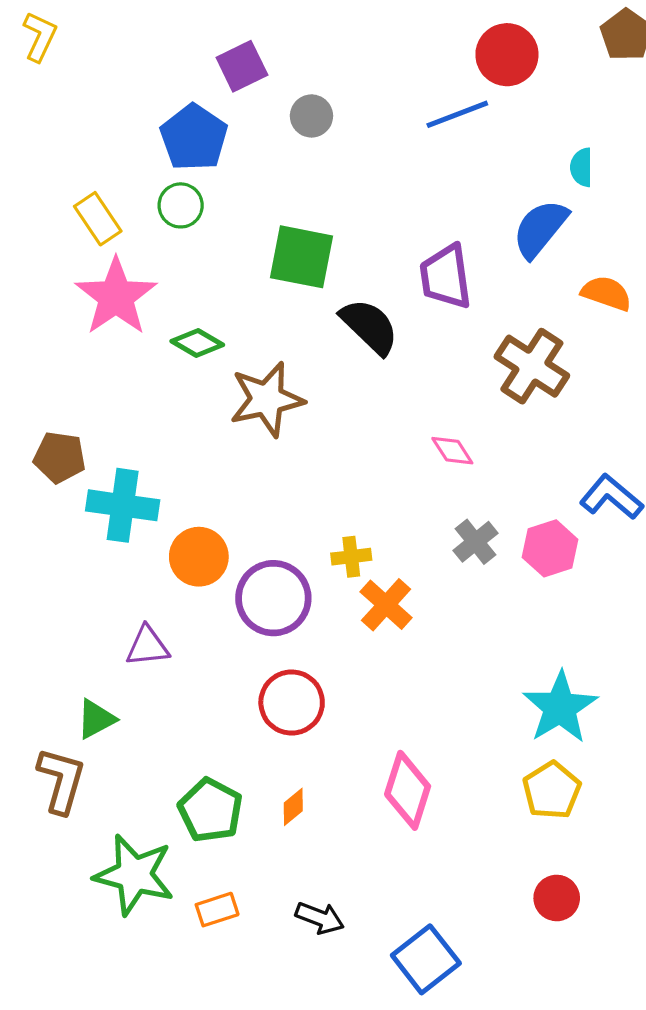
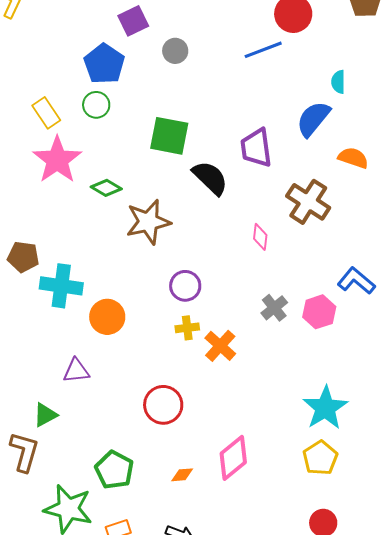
pink diamond: (452, 451) -> (260, 237), moved, turned 40
yellow cross: (351, 557) -> (187, 328), moved
purple circle: (273, 598) -> (185, 286), moved, size x0.7
pink diamond: (408, 790) -> (233, 458), turned 33
orange diamond: (293, 807) -> (182, 475), moved, turned 35

